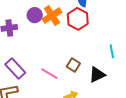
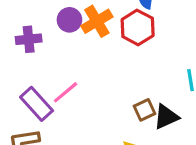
brown square: (73, 65) -> (145, 110), moved, turned 32
pink line: (49, 74) -> (66, 92), moved, turned -72

